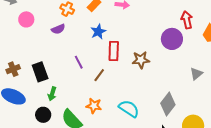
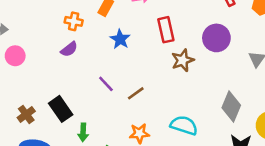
pink circle: (26, 19) -> (15, 56), moved
purple circle: (172, 39) -> (216, 38), moved
red rectangle: (114, 51) -> (166, 30), moved
brown line: (99, 75) -> (136, 93), turned 32

